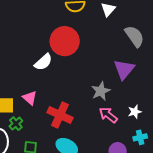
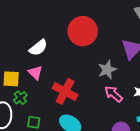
red circle: (65, 41) -> (83, 31), moved
white semicircle: (43, 62) -> (38, 48), moved

